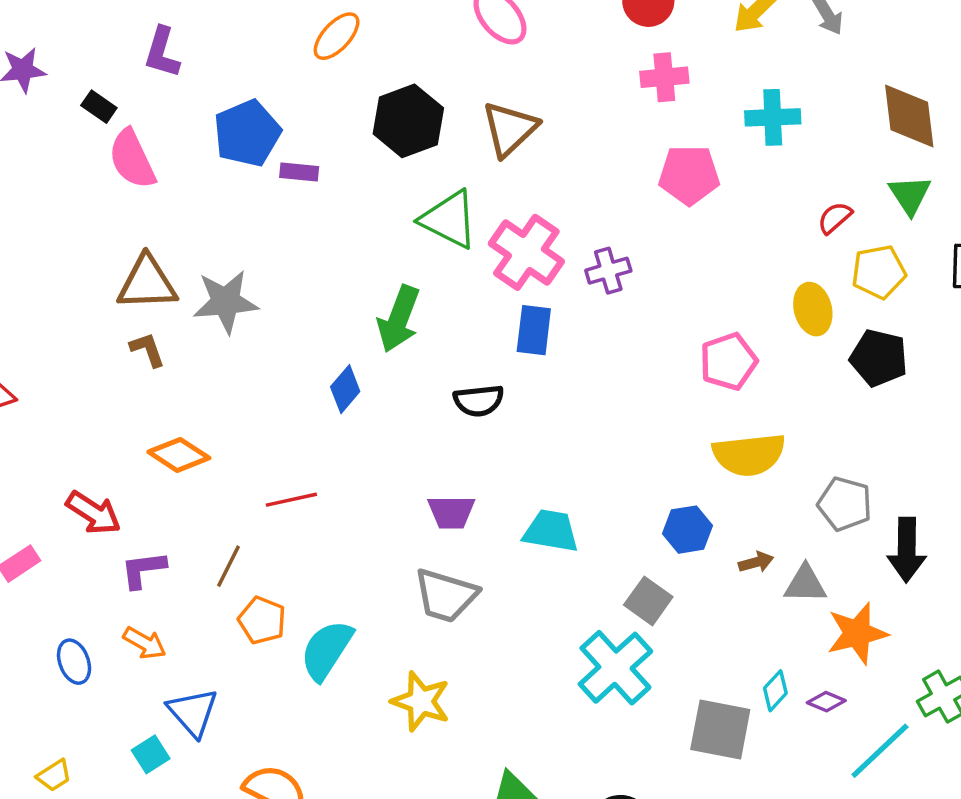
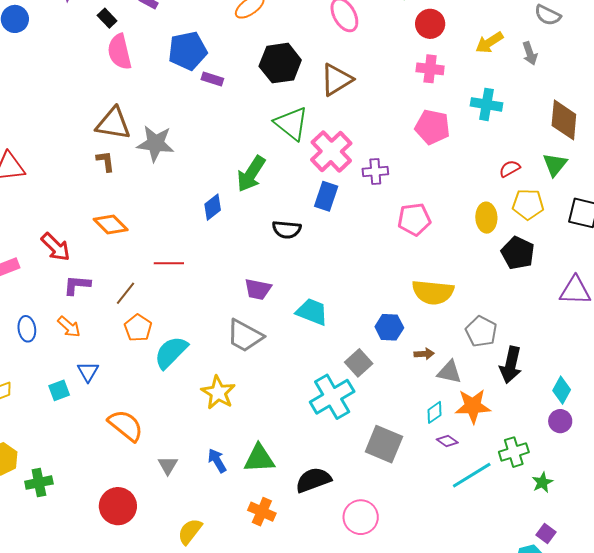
pink pentagon: (728, 361) -> (414, 219), moved
cyan diamond: (775, 691) -> (434, 412), moved
blue triangle: (193, 712) -> (88, 372), size x0.7

